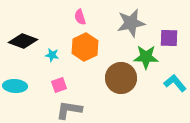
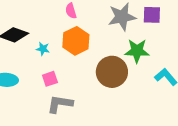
purple square: (169, 38) -> (152, 15), moved

